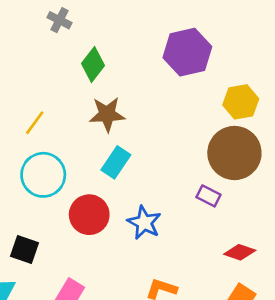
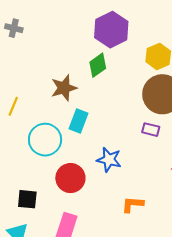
green diamond: (93, 65) -> (98, 65), moved, turned 30
cyan circle: (43, 175) -> (45, 140), moved
red circle: (89, 215) -> (70, 178), moved

